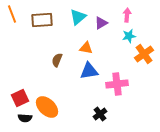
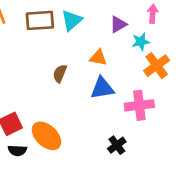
cyan triangle: (78, 17) -> (72, 20), moved
cyan star: (129, 36) -> (141, 42), moved
orange cross: (144, 54) -> (157, 66), moved

